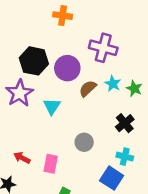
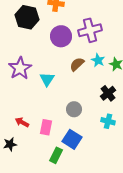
purple cross: (103, 48) -> (90, 30), turned -30
black hexagon: (34, 61) -> (27, 17), moved
purple circle: (67, 68) -> (61, 36), moved
blue square: (112, 178) -> (72, 139), moved

